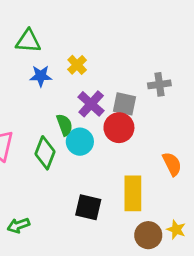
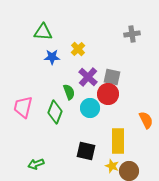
gray cross: (159, 84) -> (132, 34), moved
cyan circle: (80, 142) -> (90, 108), moved
yellow star: (176, 230) -> (112, 166), moved

